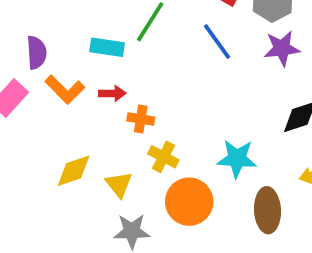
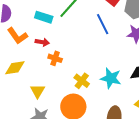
yellow cross: (163, 157) -> (82, 81), moved
cyan star: (237, 159) -> (111, 78), moved
yellow diamond: (74, 171) -> (15, 68), moved

